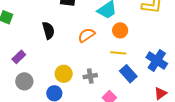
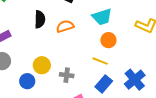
orange semicircle: (86, 35) -> (65, 26), moved
blue rectangle: (128, 74) -> (104, 84), turned 66

